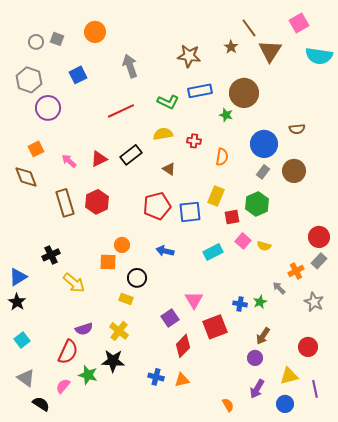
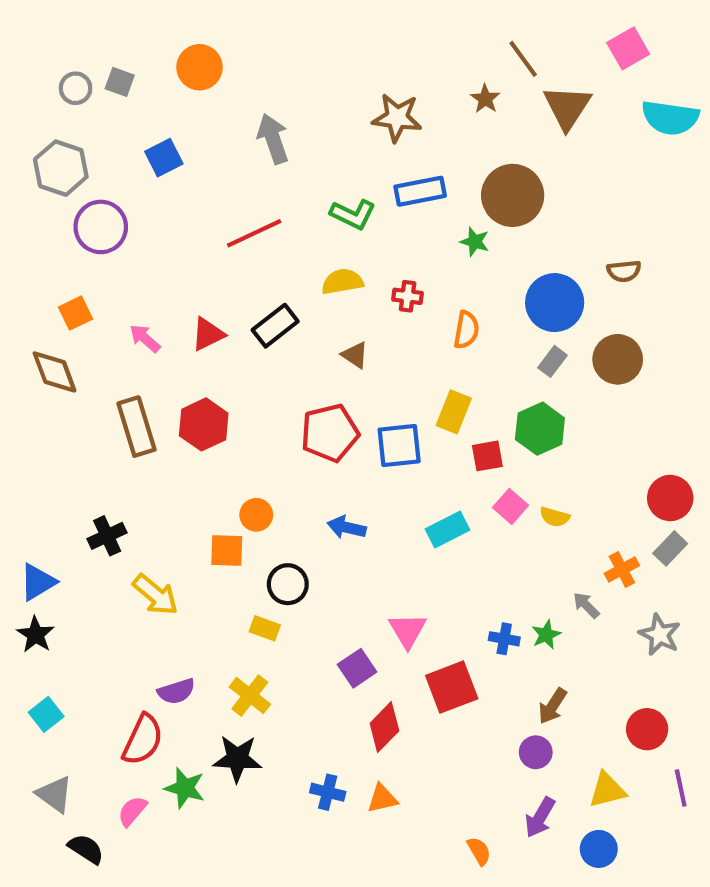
purple line: (315, 389) -> (681, 788), moved

